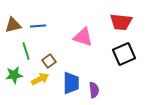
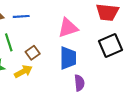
pink triangle: (83, 37) -> (68, 28), turned -35
blue trapezoid: (71, 83) -> (68, 58), moved

